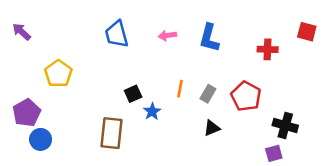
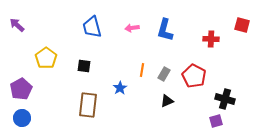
black square: (133, 94) -> (84, 66), moved, turned 32
blue circle: (41, 139) -> (22, 118), moved

